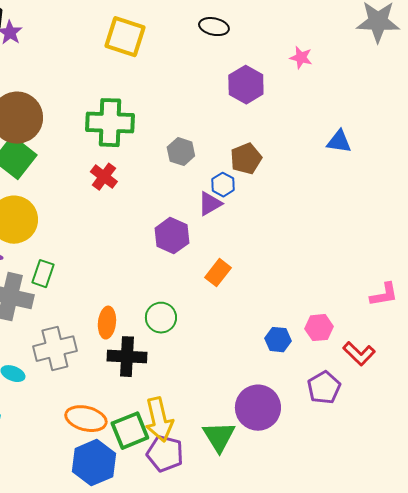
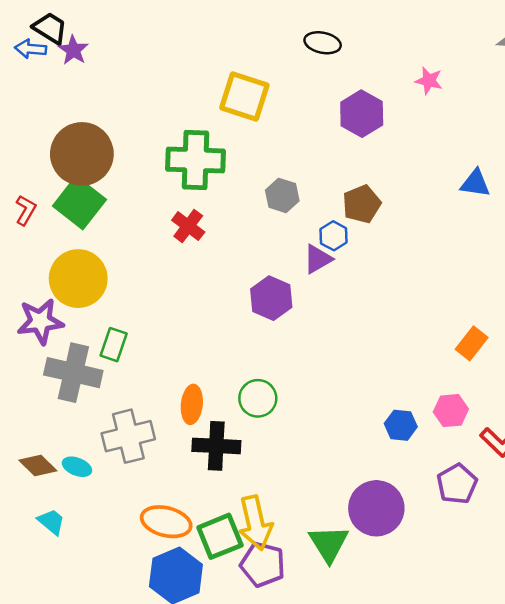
yellow square: (125, 37) -> (244, 97), moved
orange rectangle: (218, 273) -> (472, 343), moved

